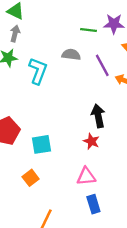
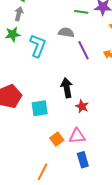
purple line: (102, 65) -> (83, 50), moved
black arrow: (98, 116) -> (67, 88), moved
orange square: (31, 178) -> (57, 139), moved

